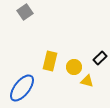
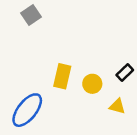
yellow triangle: (87, 81) -> (117, 106), moved

